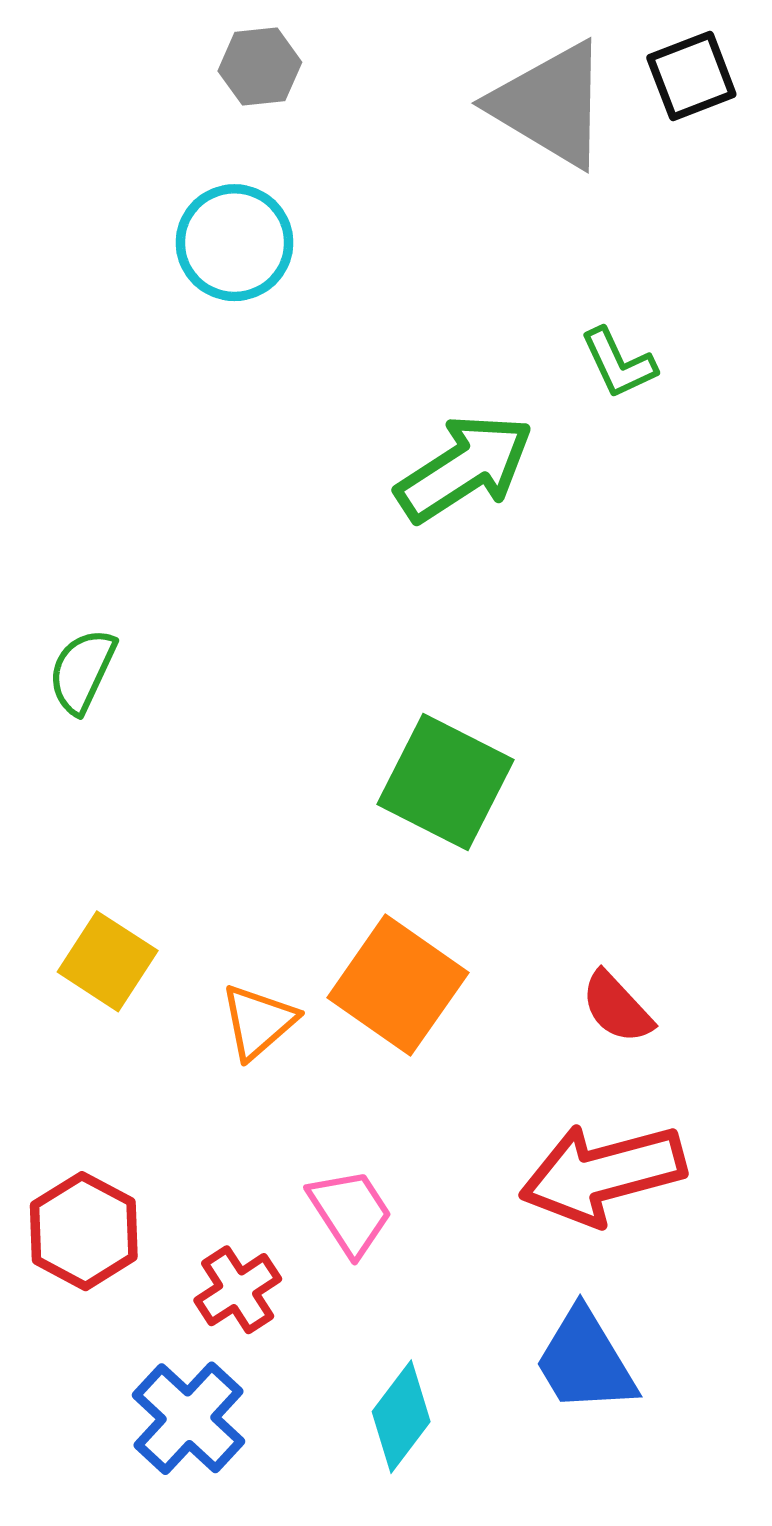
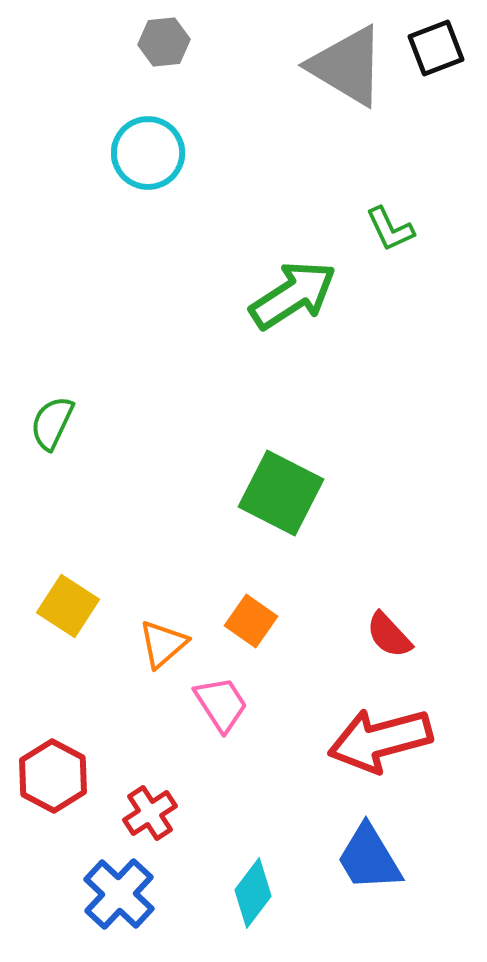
orange square: (398, 985) -> (251, 621), size x0.6
pink trapezoid: (350, 1212) -> (221, 704), moved

